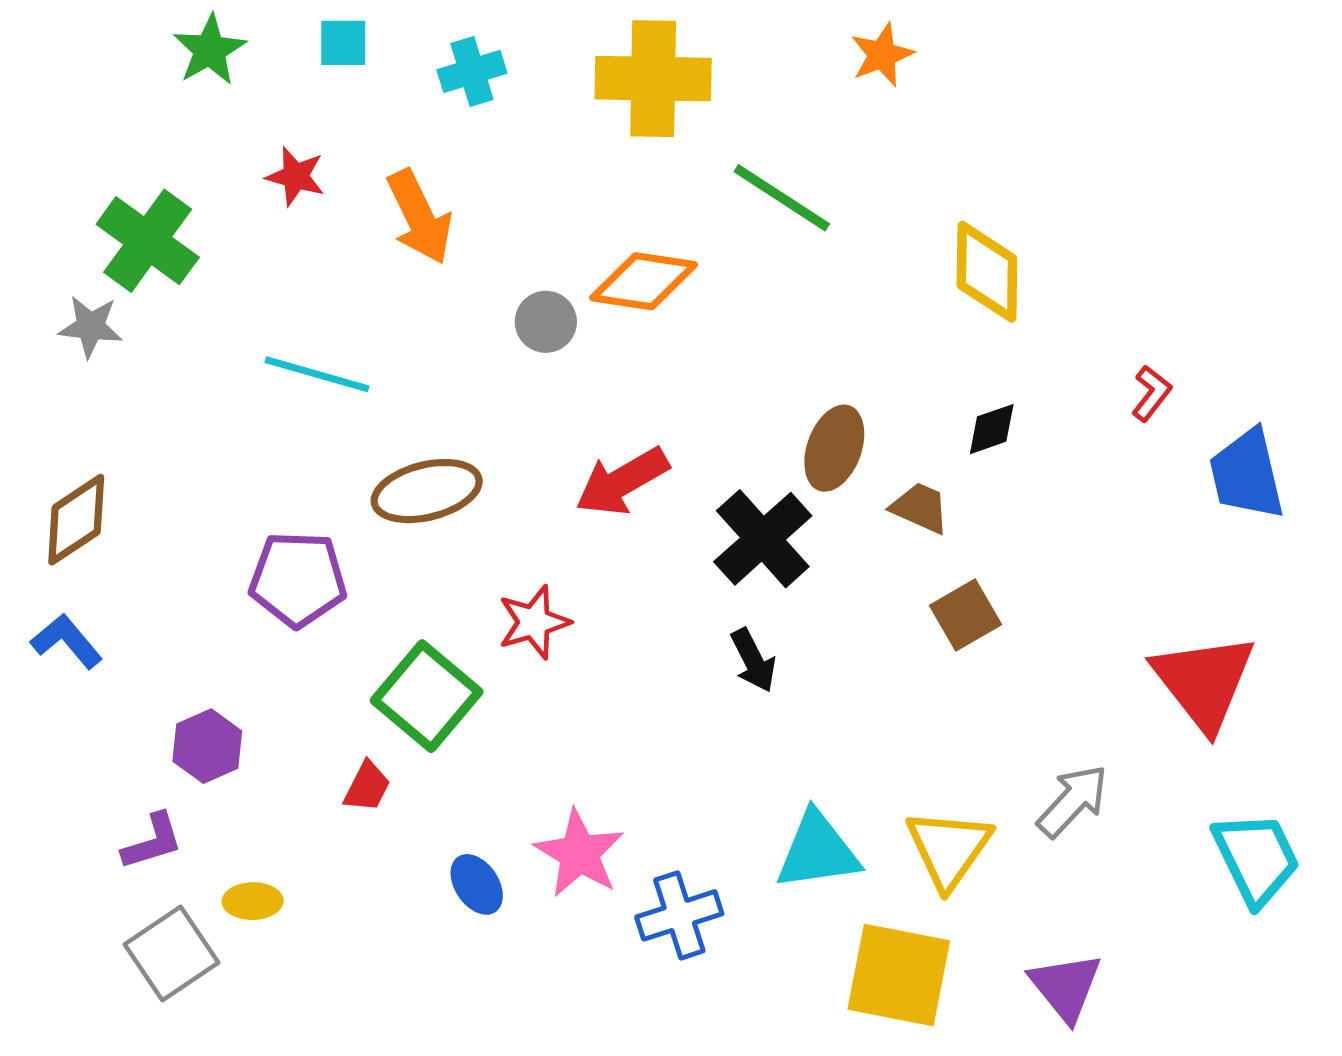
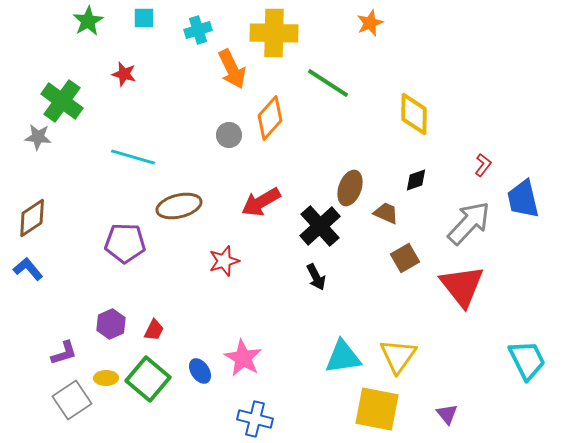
orange arrow: (419, 217) -> (232, 69), moved
orange diamond: (644, 281) -> (270, 118), turned -57
red triangle: (1204, 682) -> (462, 286), moved
green square: (427, 696) -> (148, 379), moved
purple hexagon: (207, 746) -> (111, 324), moved
gray arrow: (1073, 801) -> (469, 223), moved, size x1.4
blue cross: (679, 915) -> (255, 419), moved, turned 32
purple triangle: (1066, 987) -> (447, 414), size x0.7

